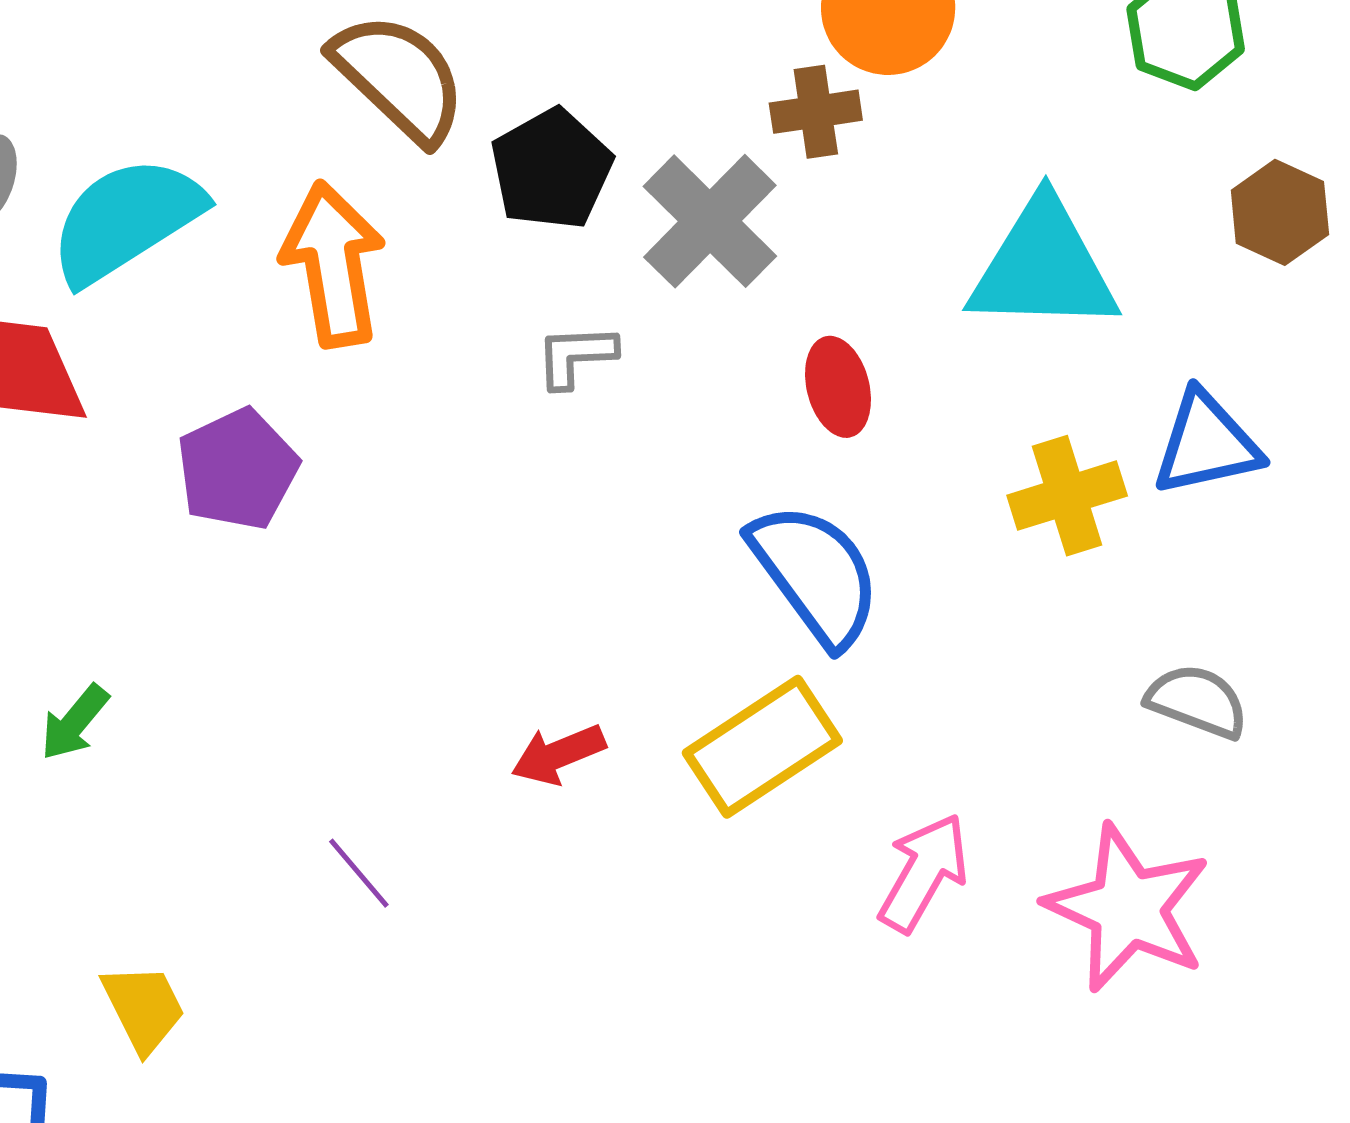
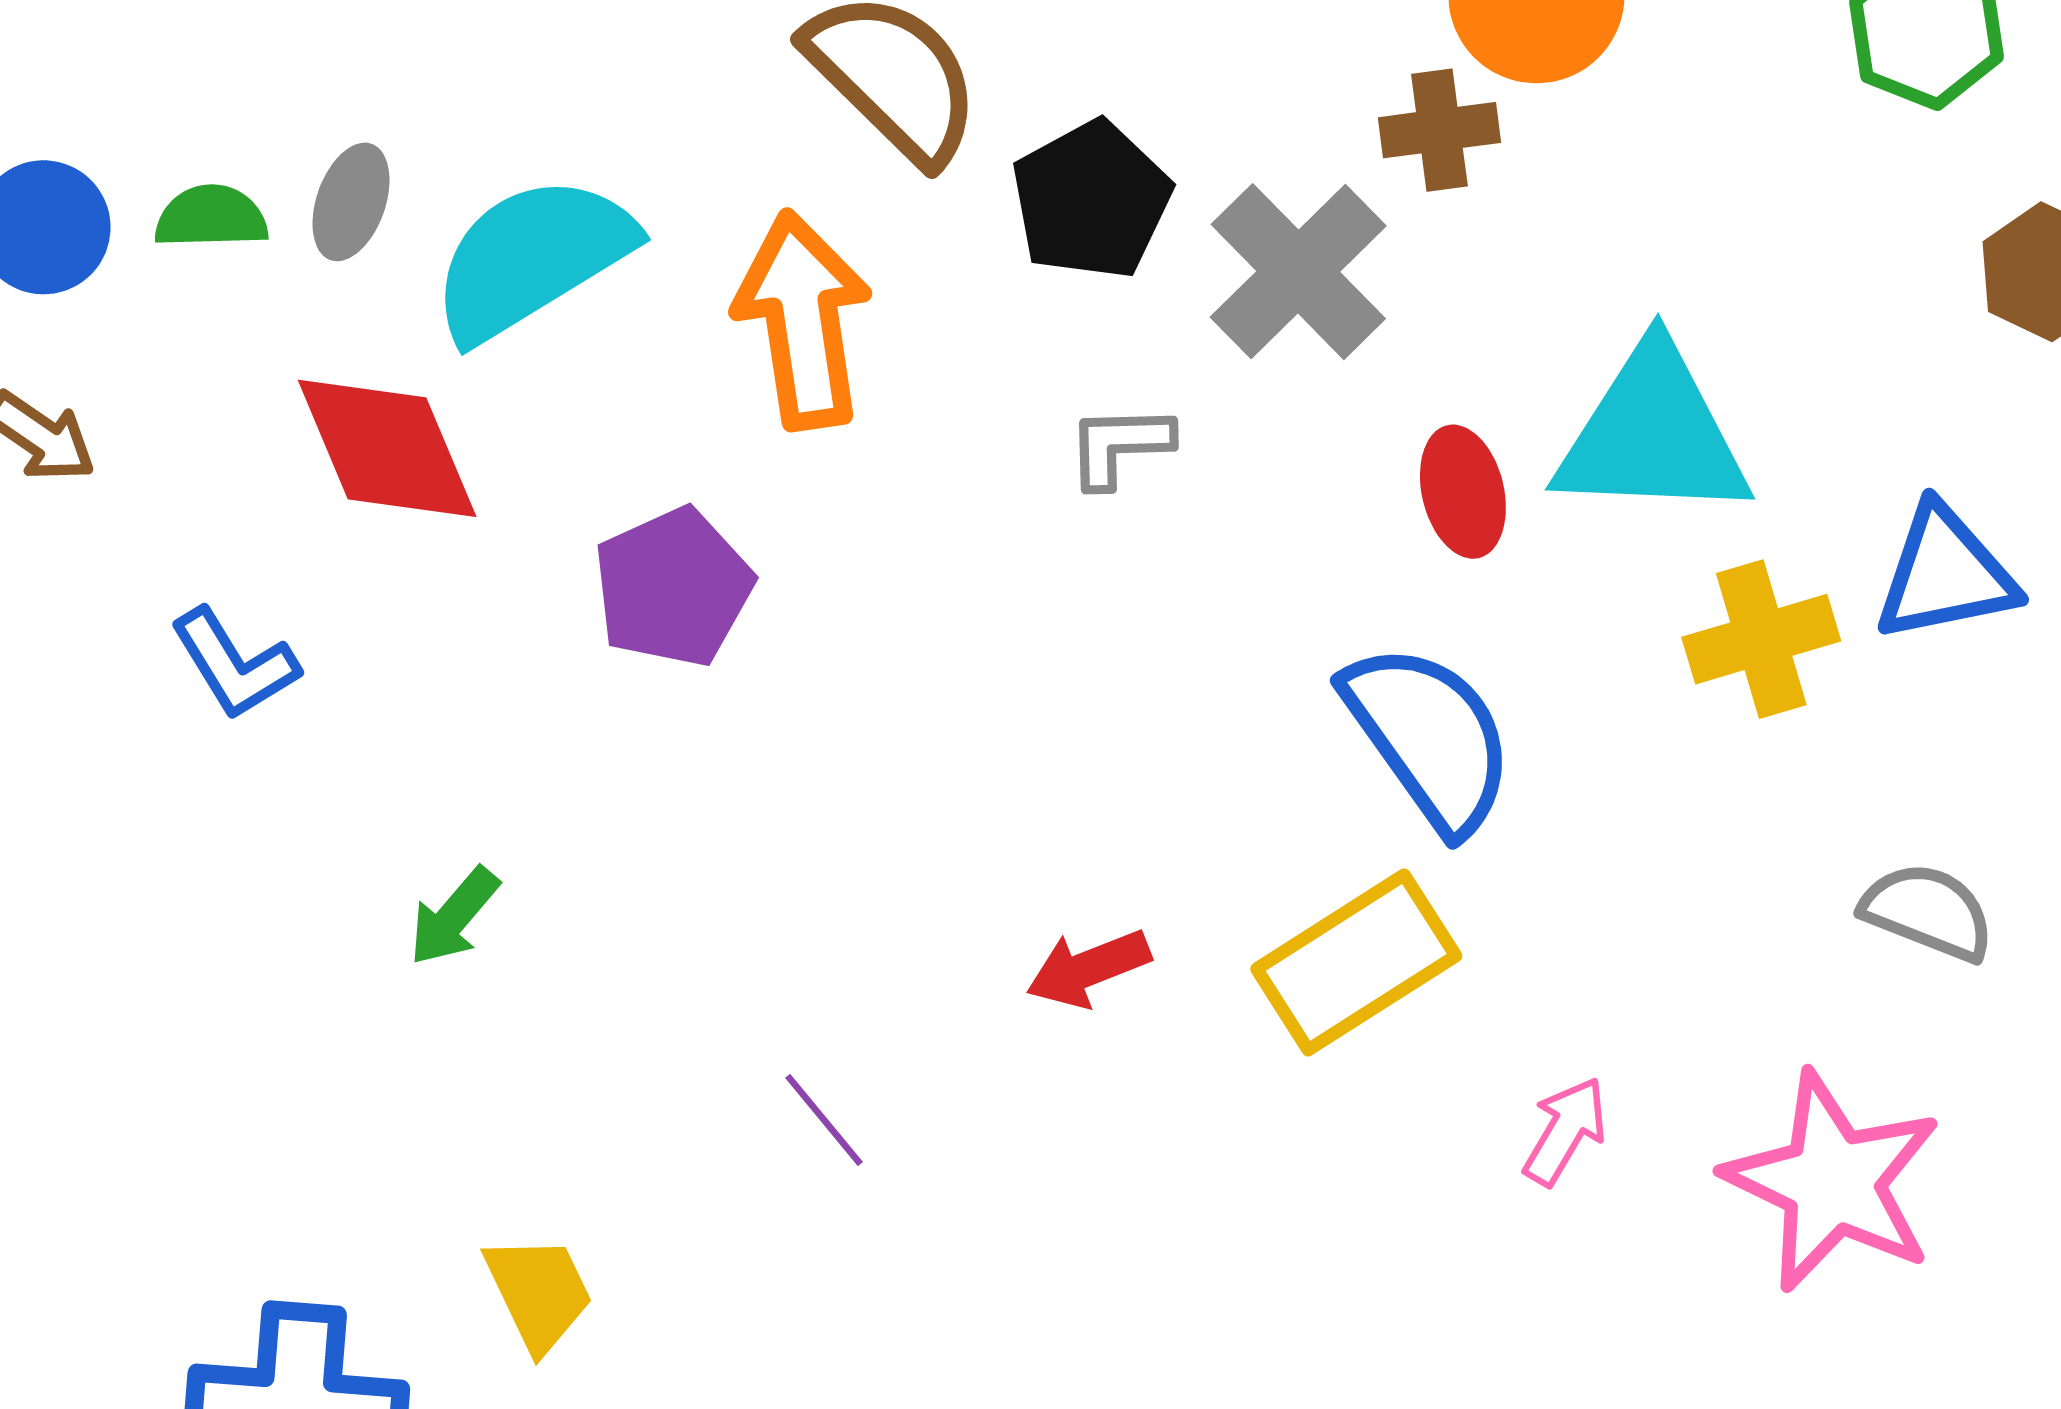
cyan triangle: (1043, 267) -> (1653, 434), moved
pink arrow: (924, 873) -> (1565, 1131), size x0.7

